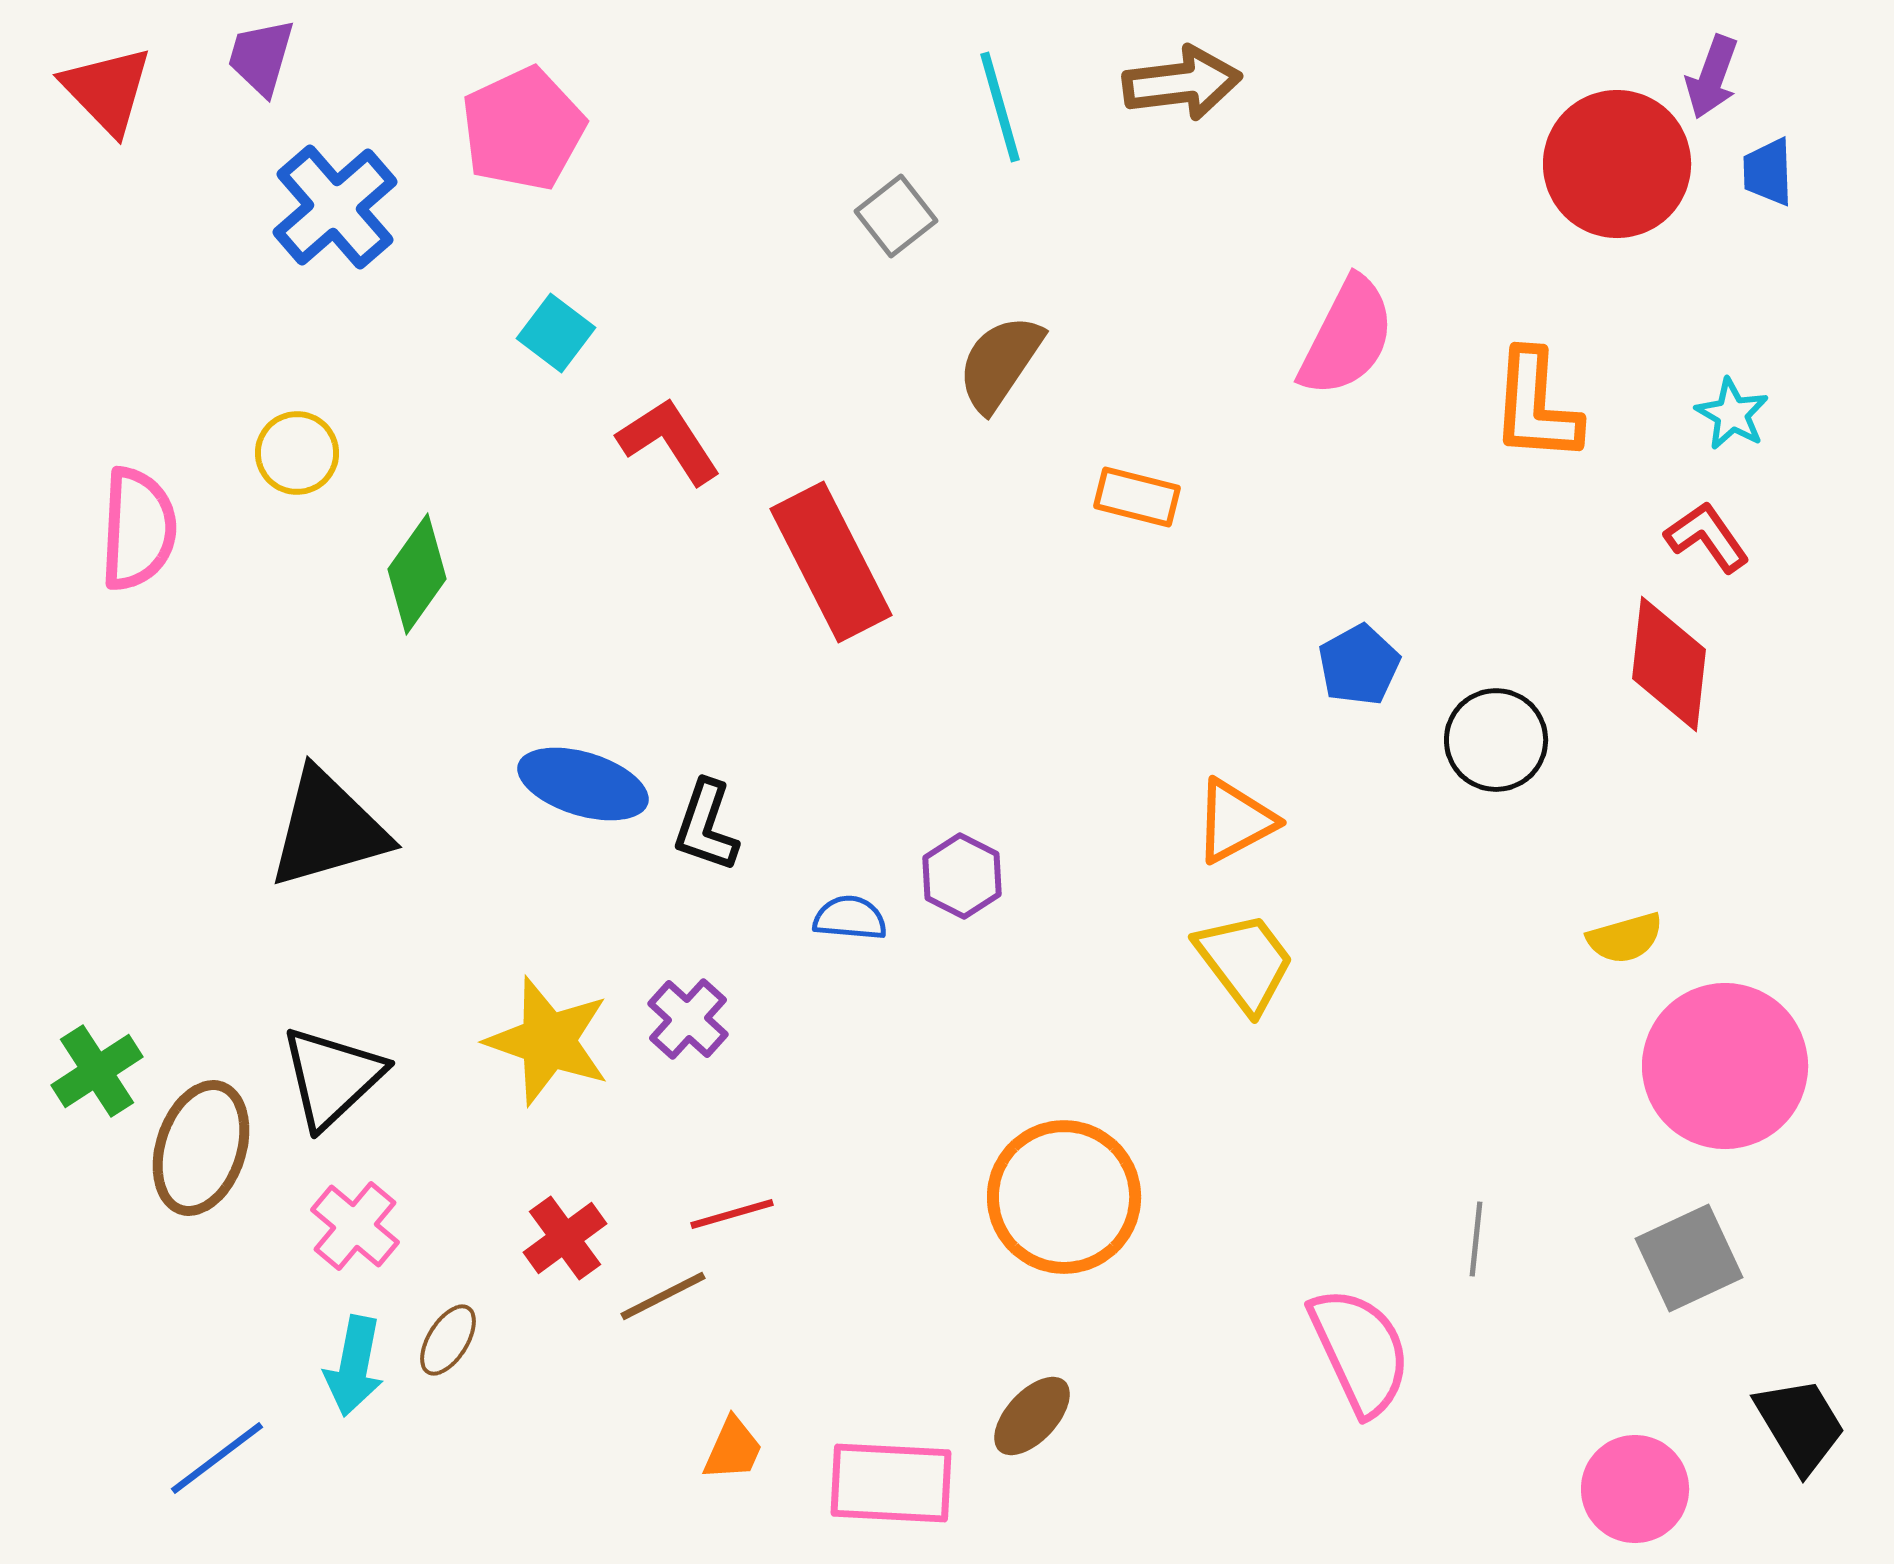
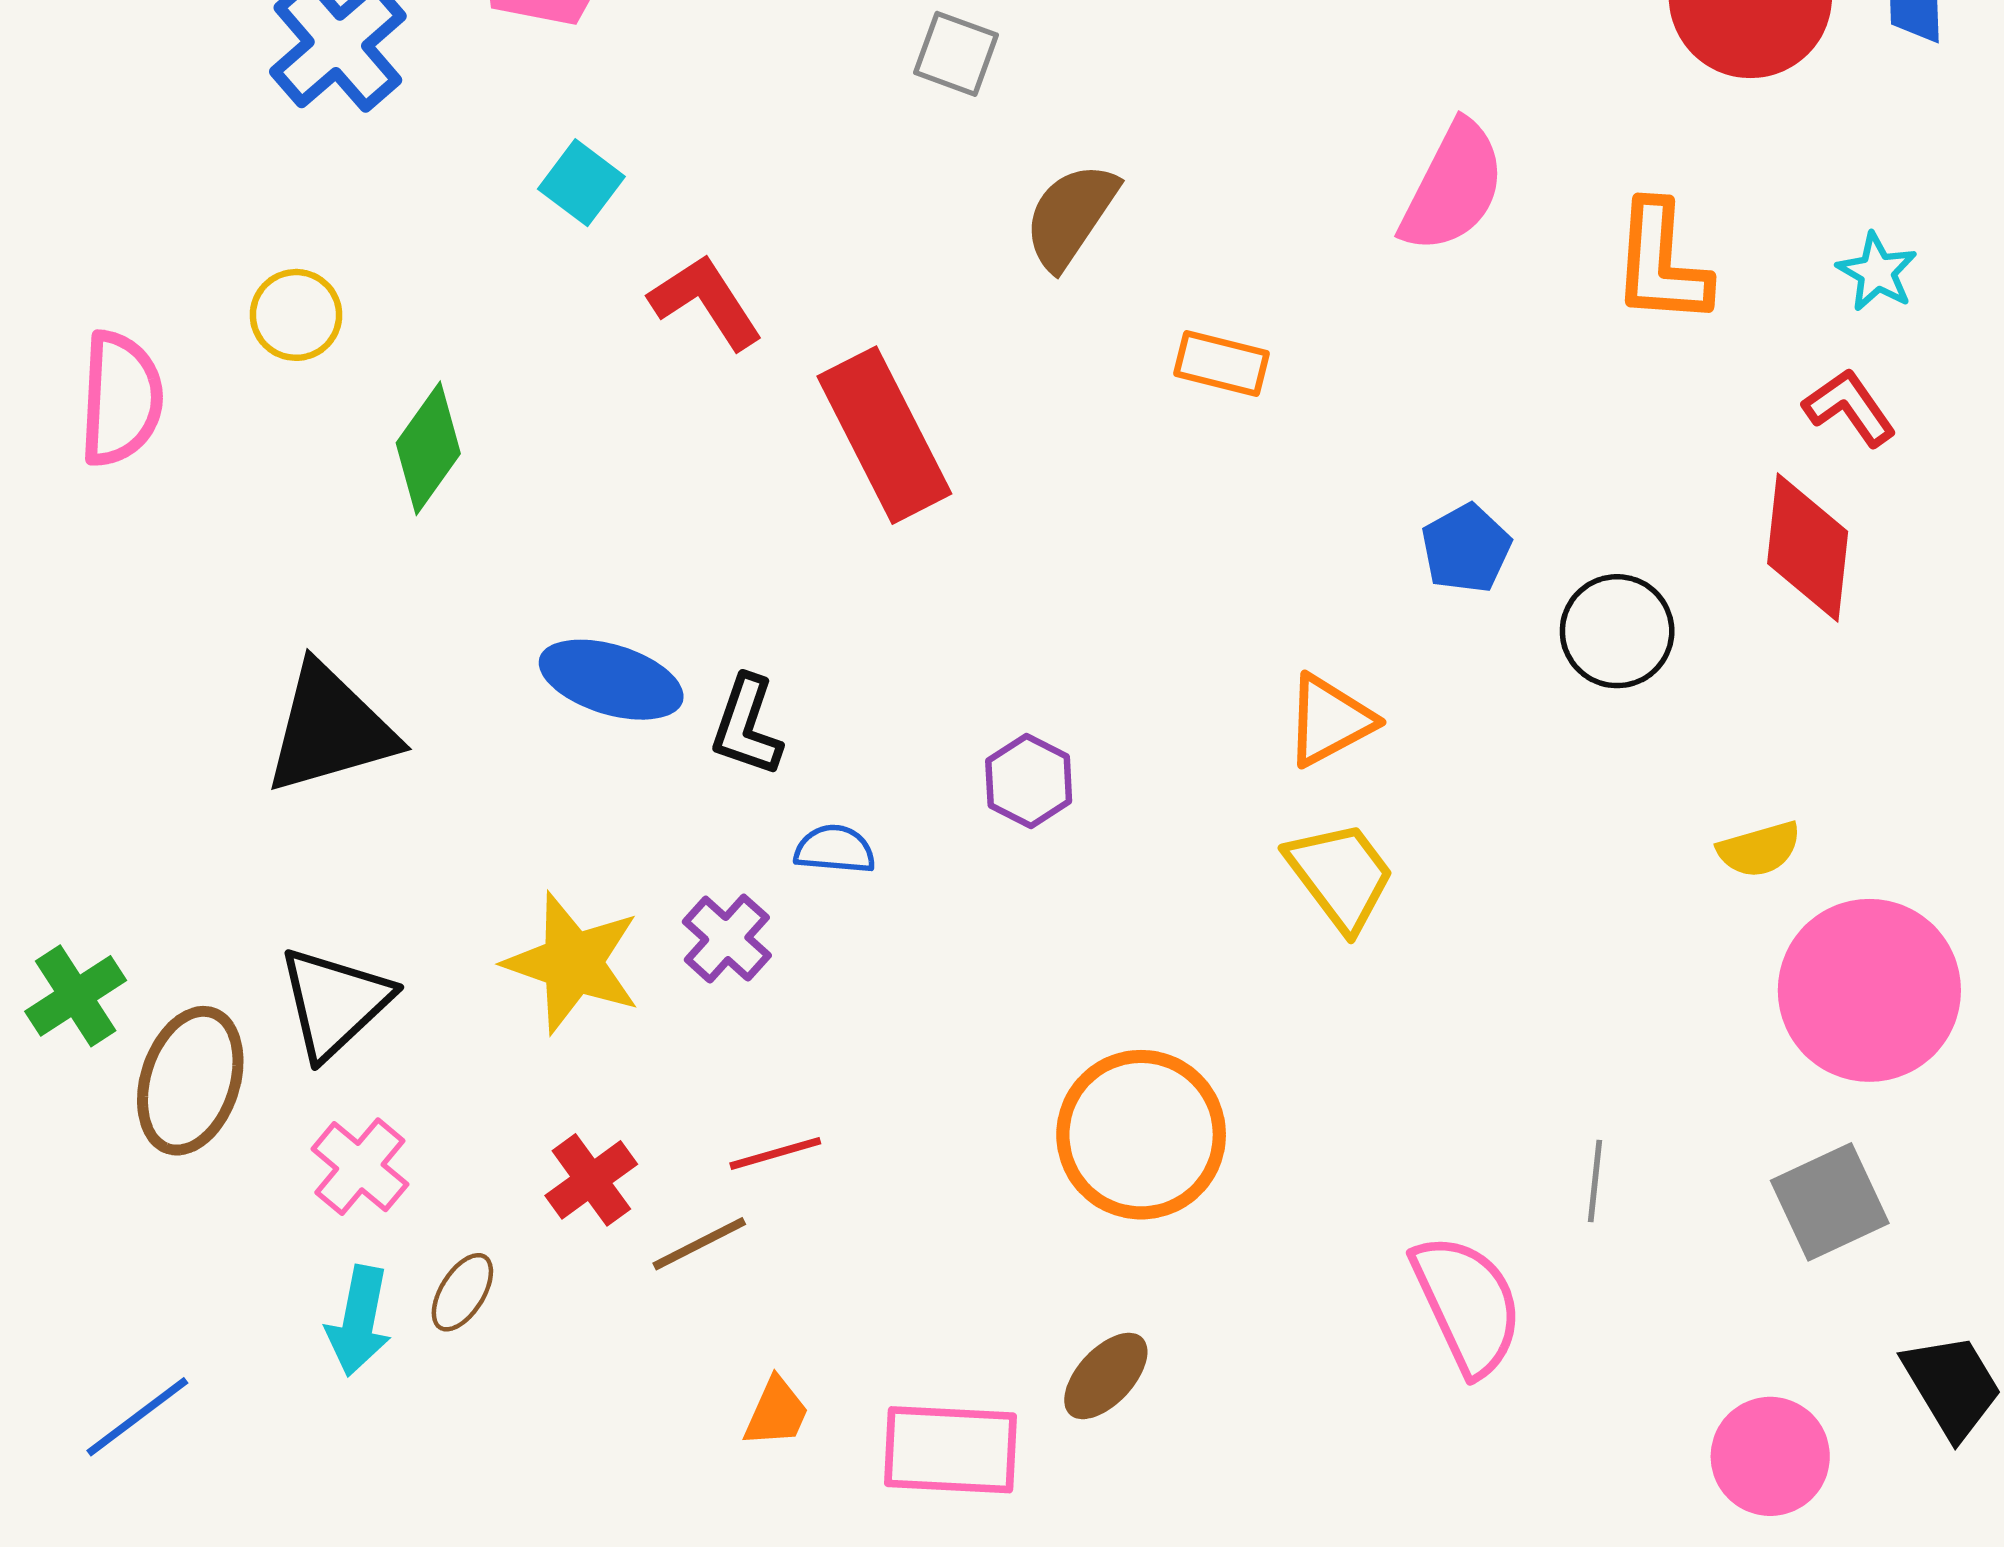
gray square: (896, 216) -> (956, 54), turned -32
blue semicircle: (850, 918) -> (835, 849), moved
blue line: (217, 1458) -> (137, 1417), moved

